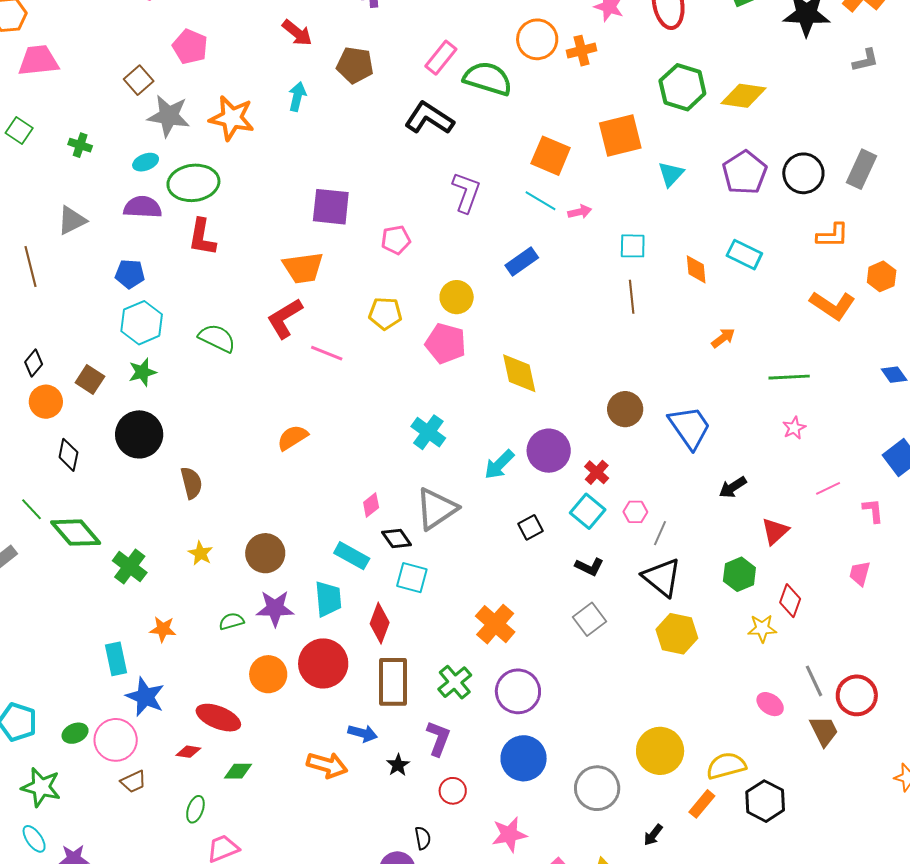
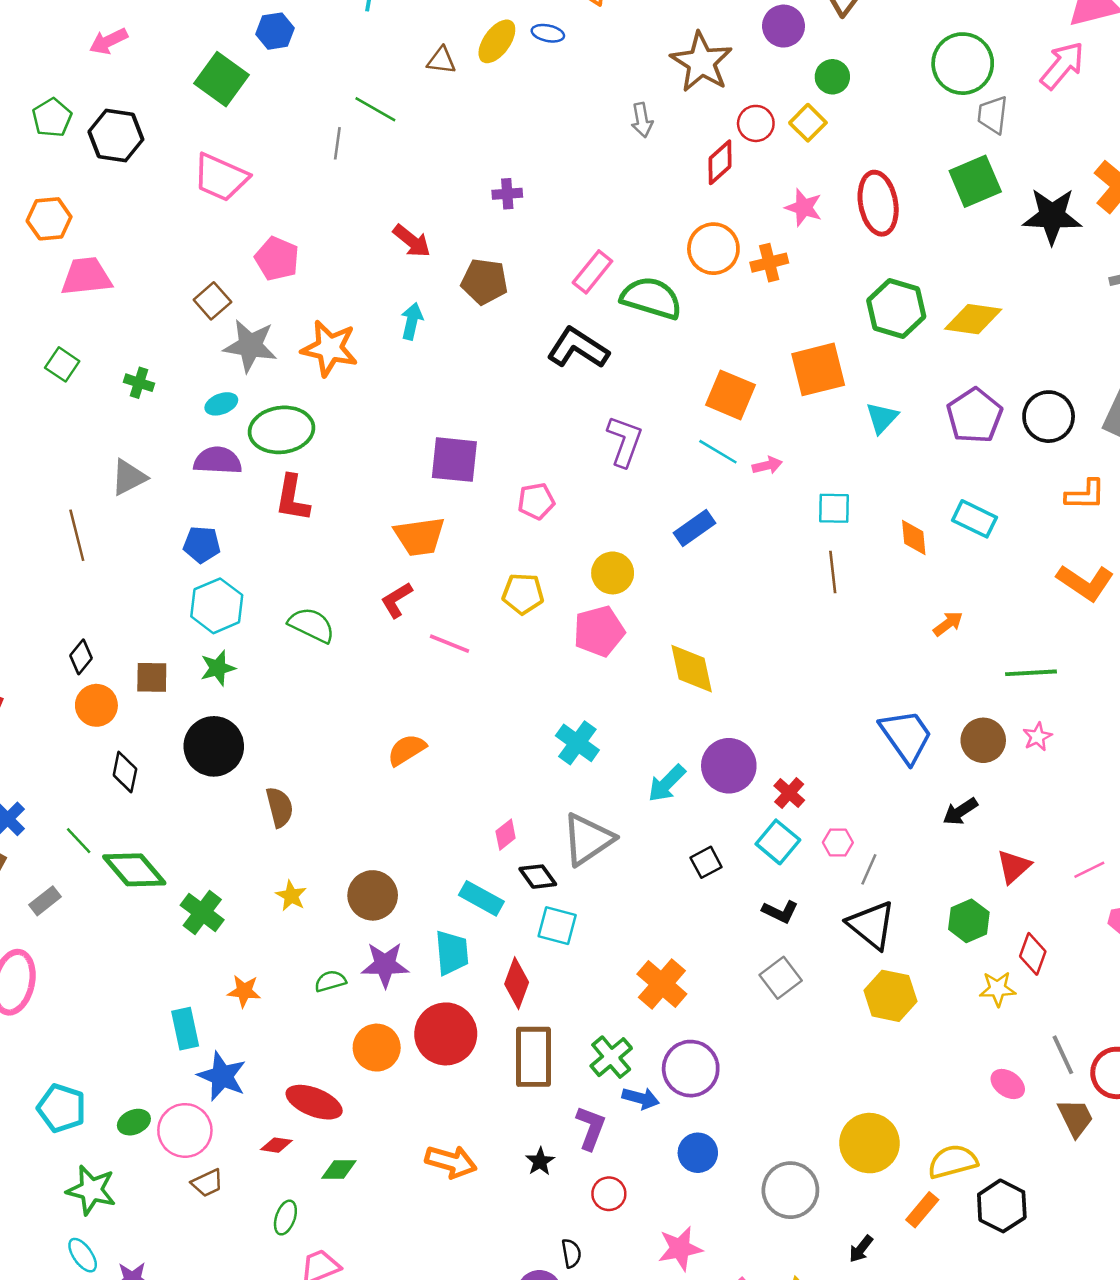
red L-shape: (285, 318) -> (397, 600), size x0.7
pink pentagon: (446, 343) -> (599, 631), turned -30
brown square: (90, 379) -> (152, 677), turned -32
brown circle: (625, 409) -> (983, 740), moved
pink line: (828, 488) -> (1089, 870), moved
blue arrow: (363, 733) -> (641, 1098), moved
blue circle: (524, 758) -> (698, 1153), size x0.7

